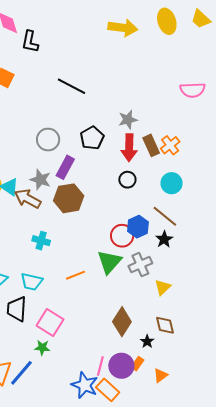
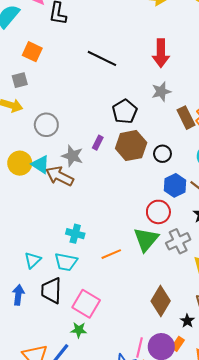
gray circle: (48, 140) -> (46, 125), moved
red arrow: (129, 148) -> (161, 53), moved
purple rectangle: (65, 167) -> (98, 143), size x0.6
brown hexagon: (69, 198) -> (131, 146), moved
blue hexagon: (138, 227) -> (175, 185), moved
cyan cross: (41, 241) -> (75, 234), moved

